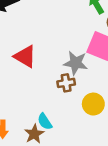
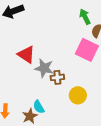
gray star: (76, 63) -> (44, 68), moved

